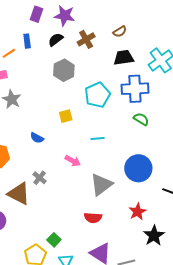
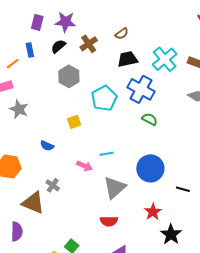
blue cross: (135, 89) -> (141, 89), turned 36
cyan line: (98, 138) -> (107, 154), moved

